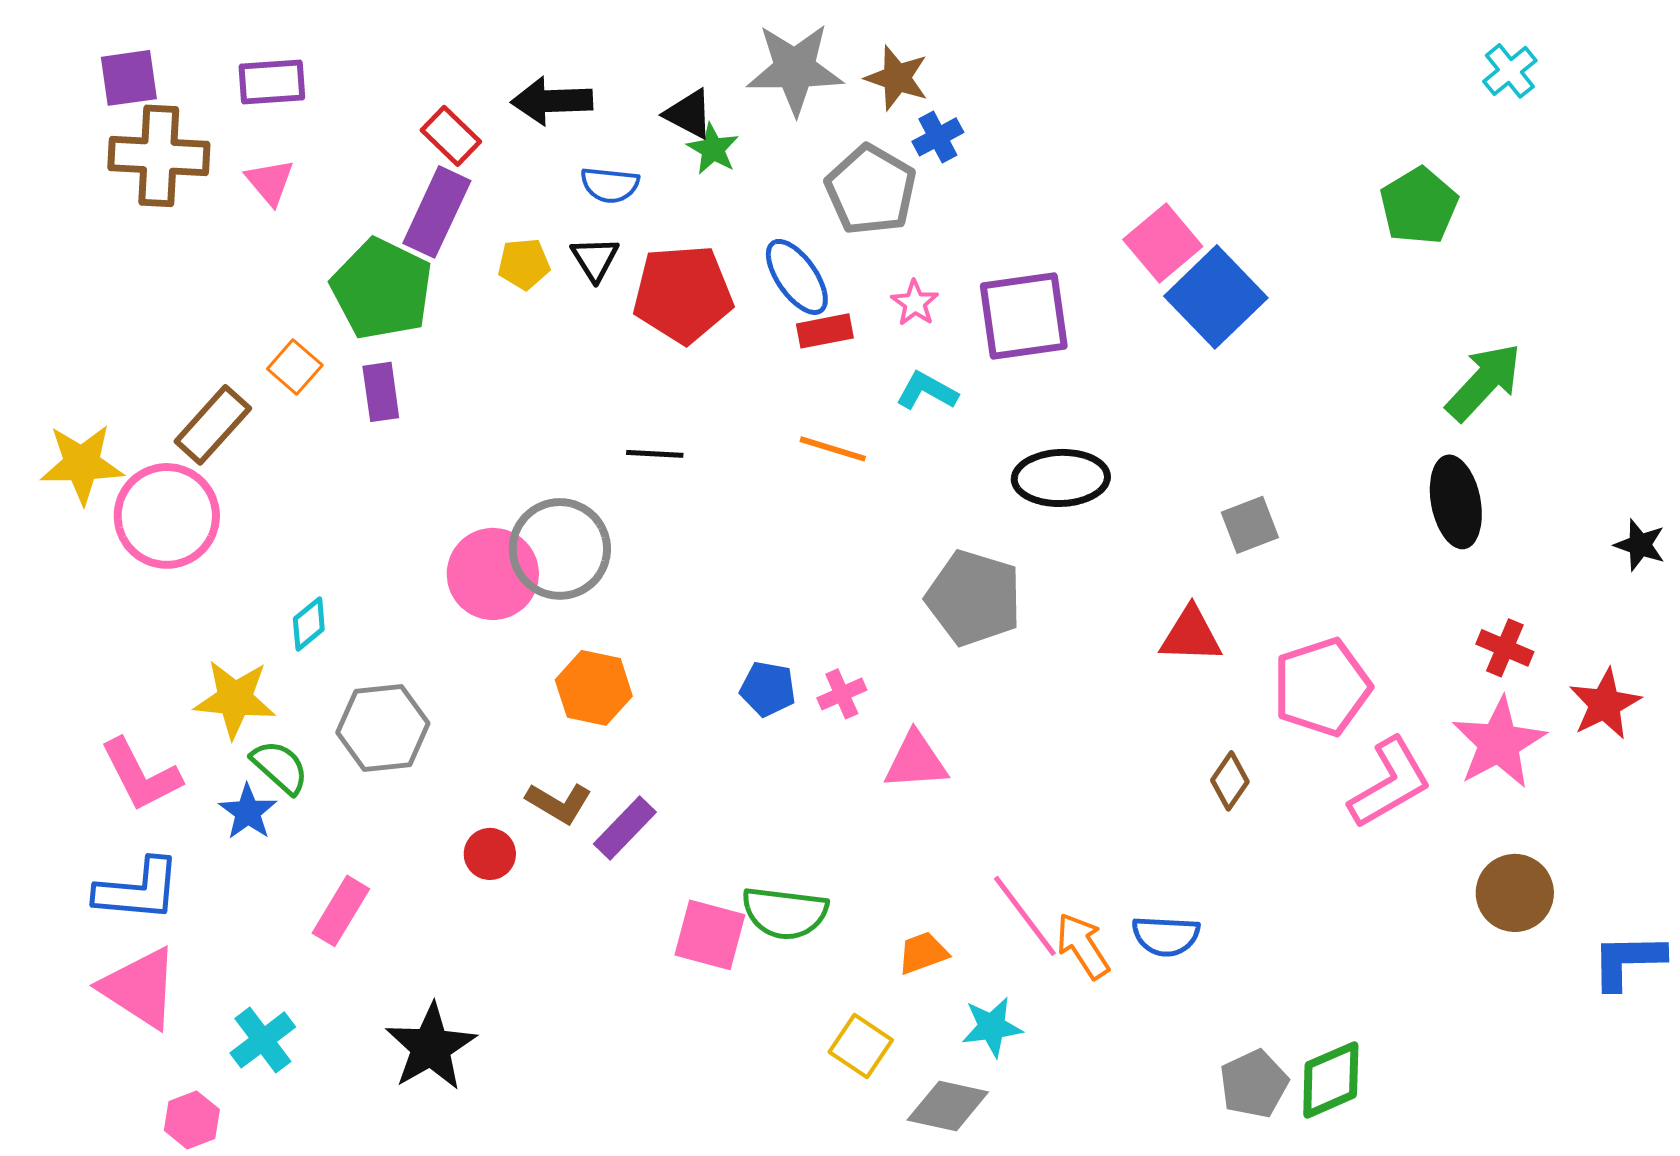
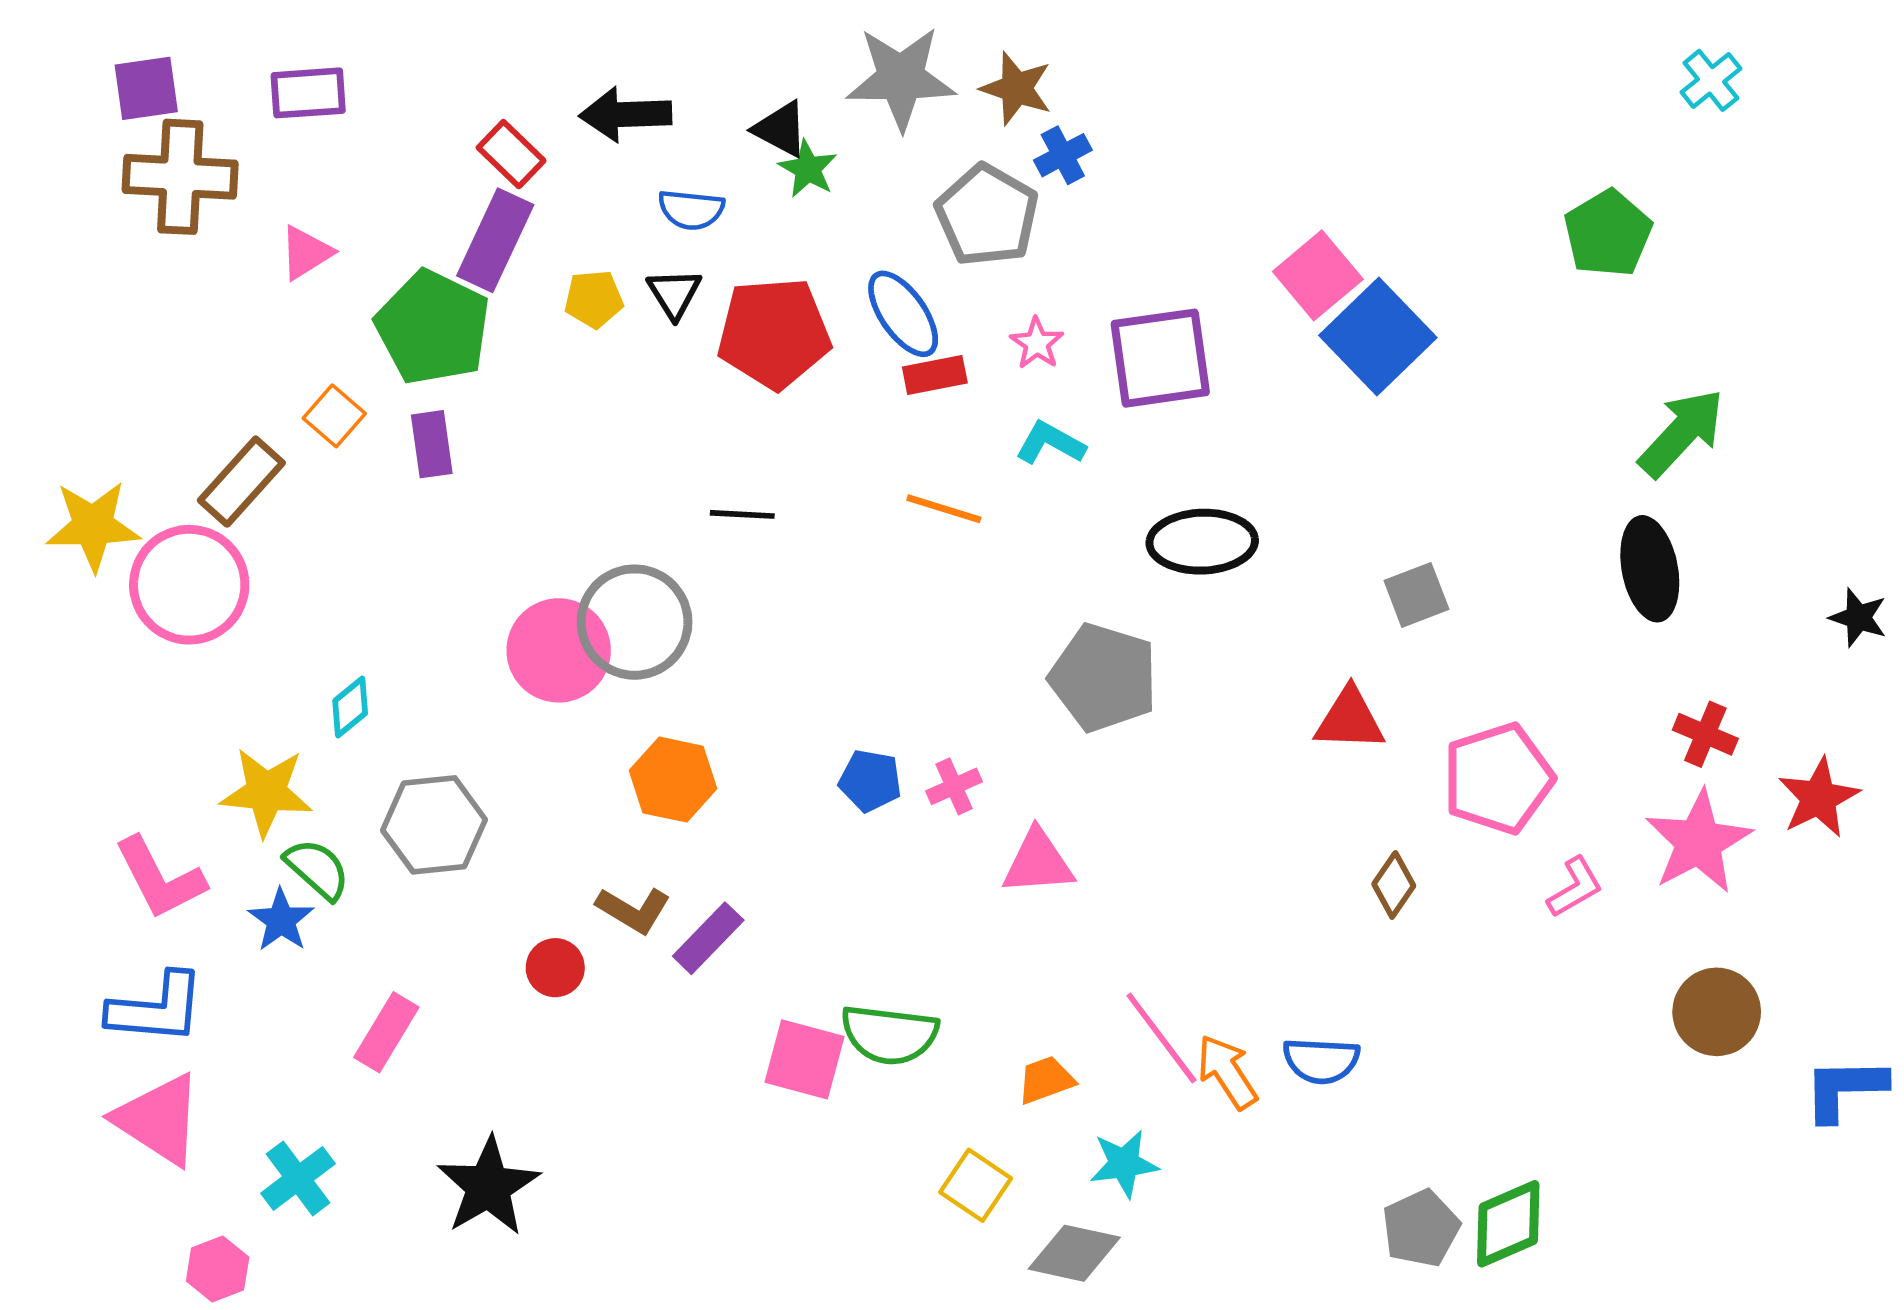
pink triangle: (270, 182) -> (306, 253), moved, turned 38
pink L-shape: (1390, 783) -> (1575, 887), size x0.6

